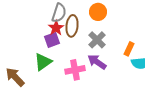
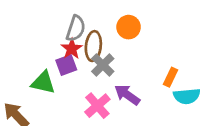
gray cross: (97, 40) -> (103, 65), moved
green triangle: (43, 62) -> (43, 83), moved, turned 48
pink cross: (75, 70) -> (97, 106), turned -30

